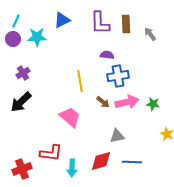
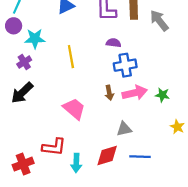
gray arrow: (150, 34) -> (159, 20), size x1.5
cyan star: (37, 37) -> (35, 39), moved
yellow line: (80, 81) -> (71, 57), moved
brown arrow: (103, 102) -> (109, 93), turned 40

